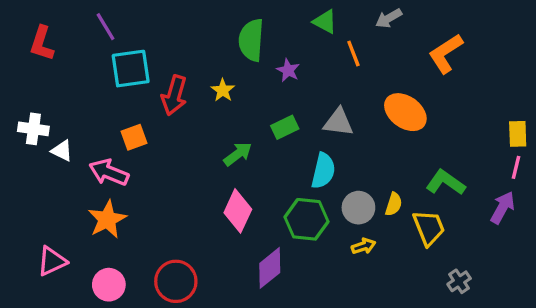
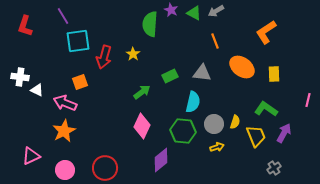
gray arrow: (389, 18) -> (216, 11), moved
orange line: (353, 53) -> (215, 41), moved
purple star: (288, 70) -> (171, 10), moved
yellow rectangle: (518, 134) -> (274, 74), moved
purple arrow: (503, 208) -> (284, 133), moved

